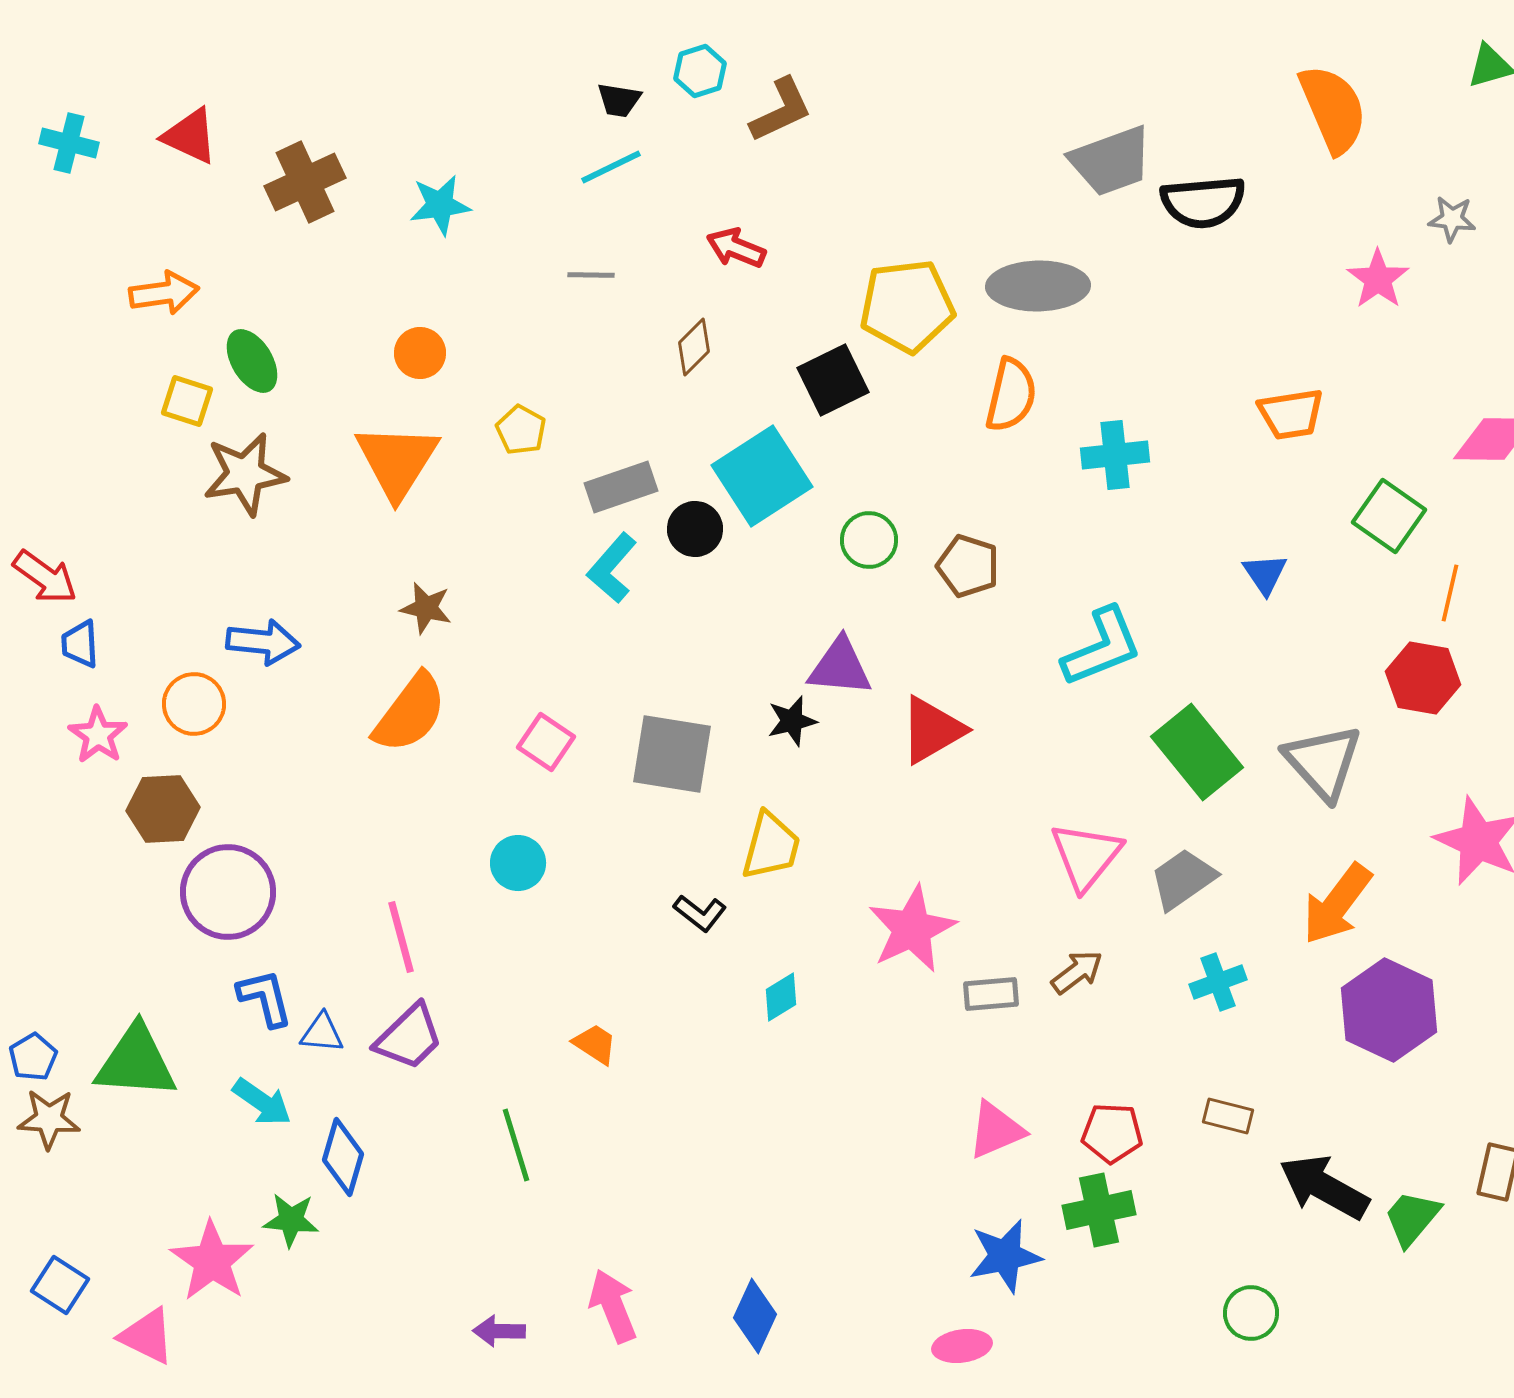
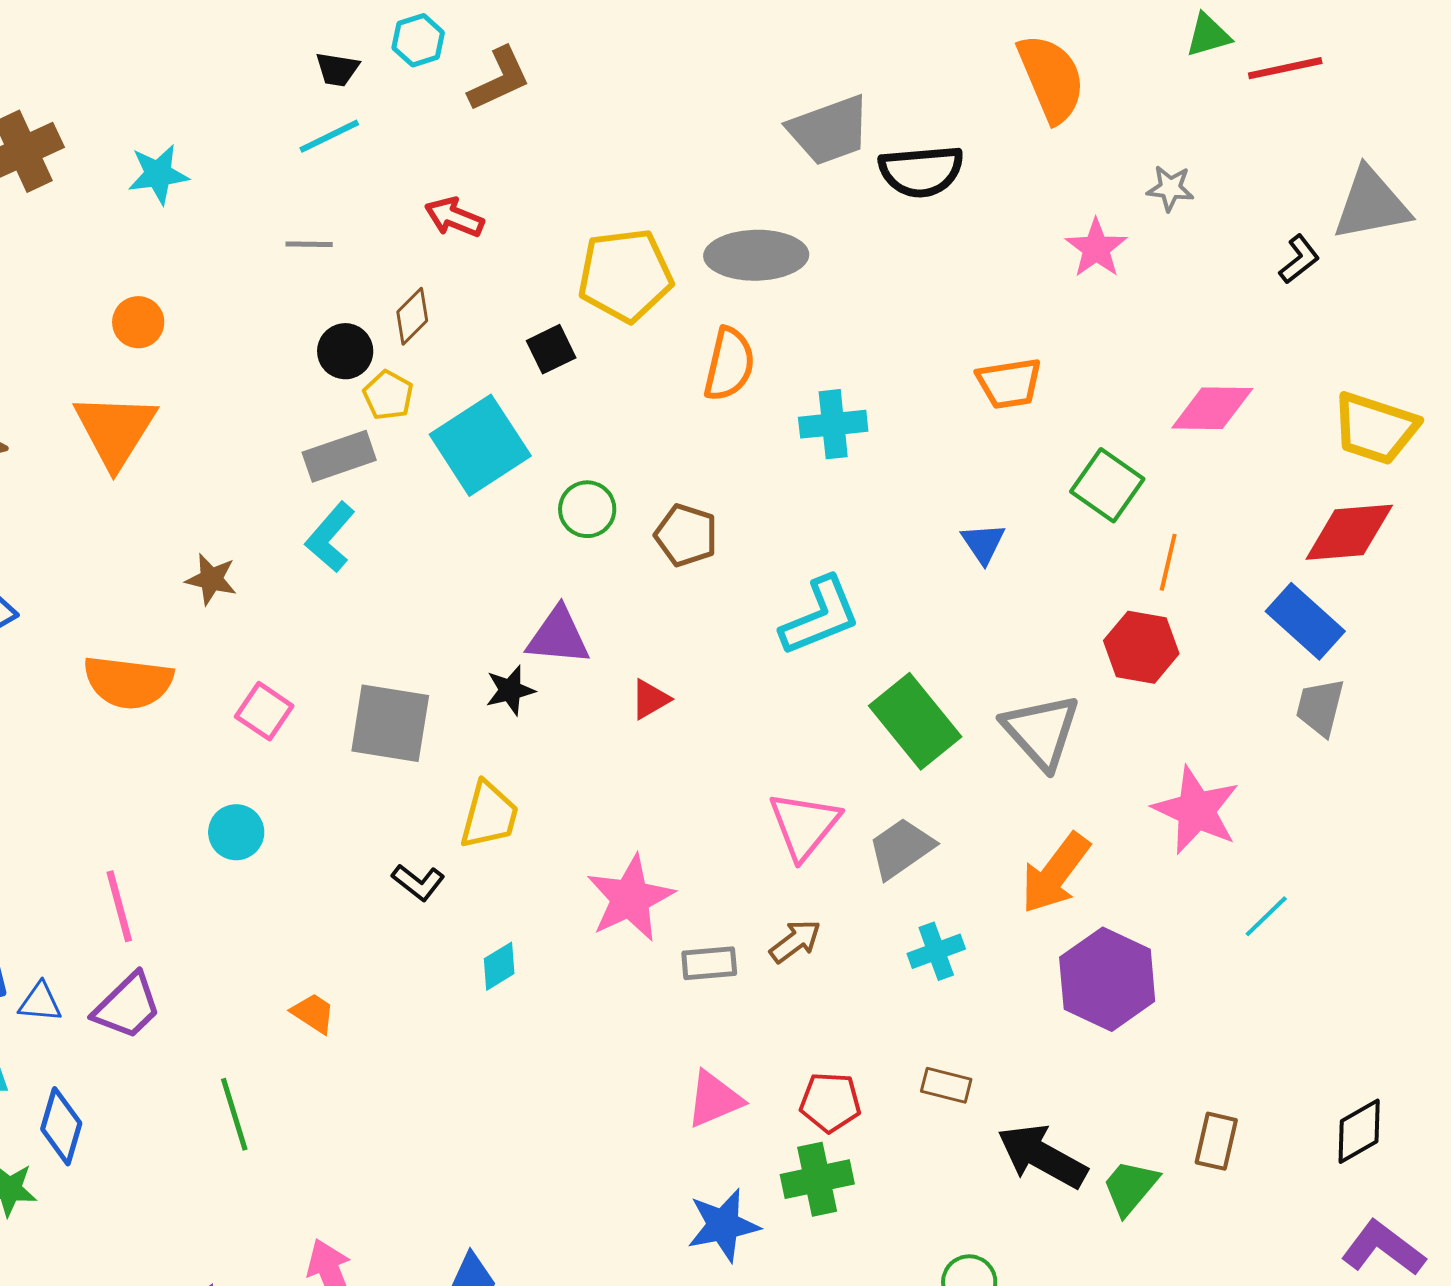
black square: (833, 380) -> (551, 349), size x0.7
yellow pentagon: (521, 430) -> (388, 395), moved
black circle: (695, 529) -> (345, 351), moved
brown star: (426, 608) -> (211, 579), moved
orange semicircle: (410, 713) -> (128, 682), turned 60
red triangle: (932, 730) -> (650, 699), size x0.6

